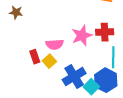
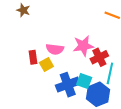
red cross: (105, 32) -> (99, 57), moved, turned -36
cyan square: (91, 87) -> (84, 81), moved, turned -35

